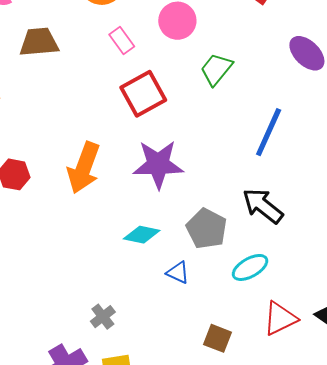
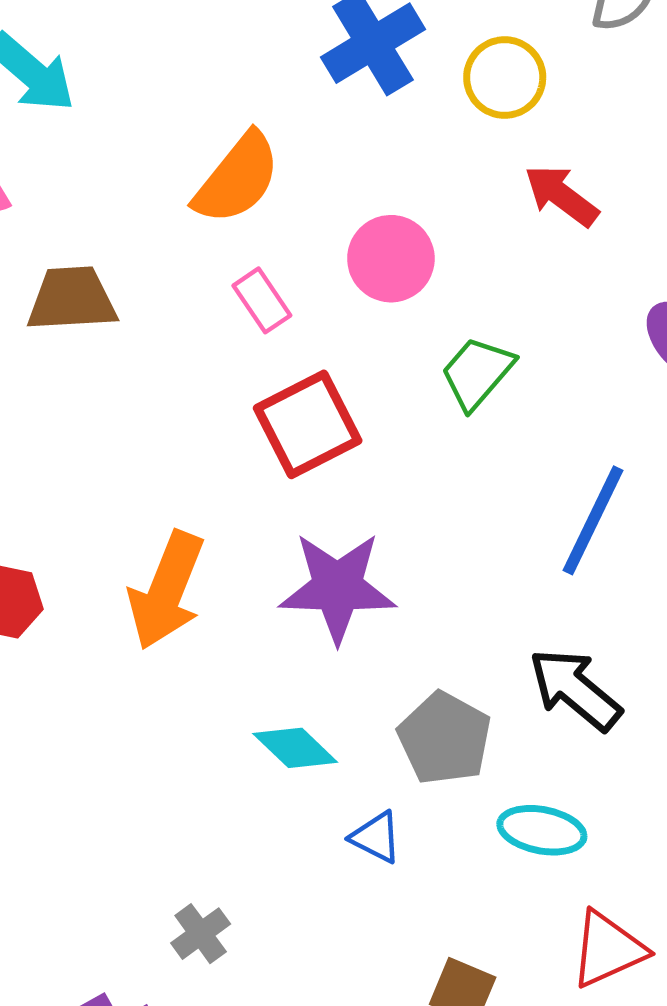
cyan diamond: (142, 235) -> (295, 748), turned 30
cyan ellipse: (250, 267) -> (542, 830), turned 39

